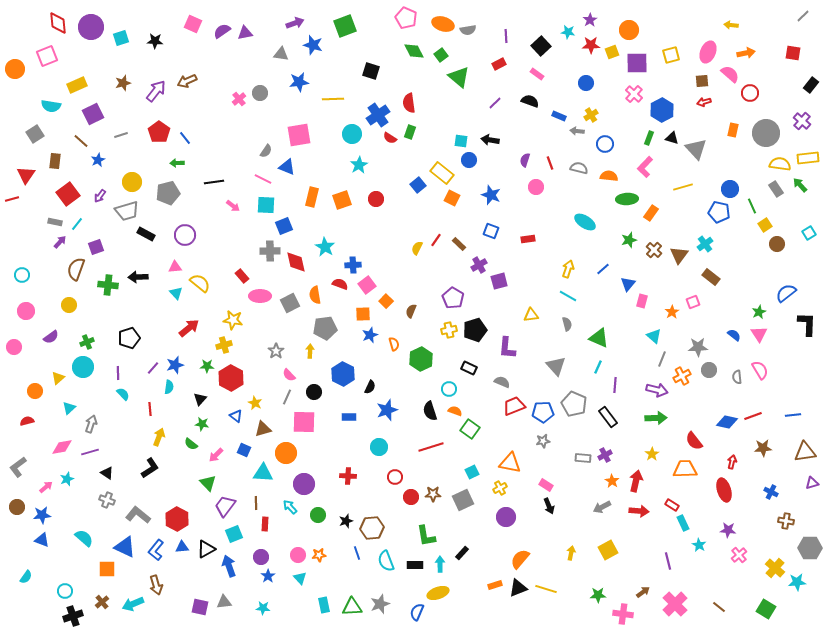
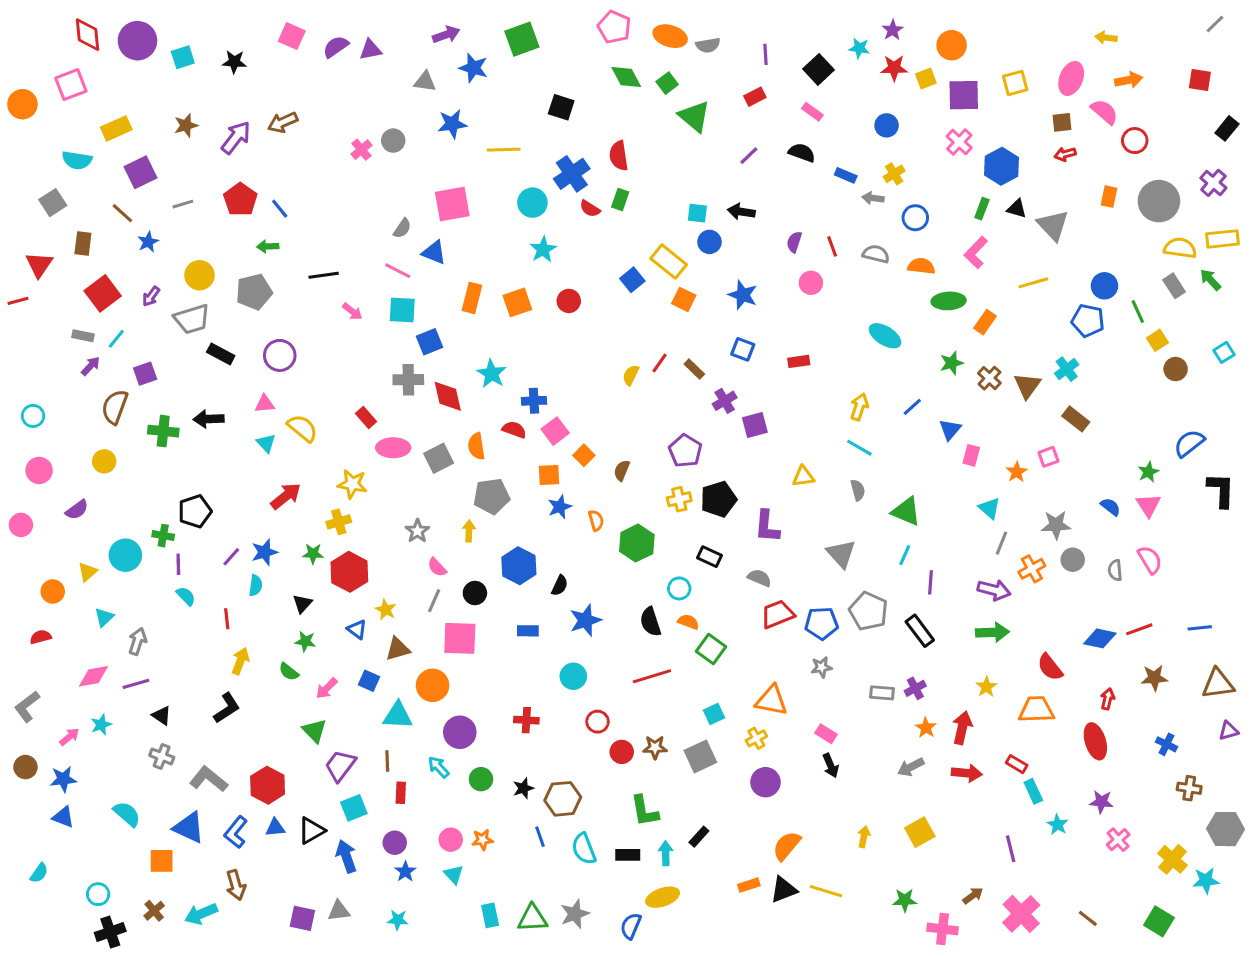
green cross: (87, 342) -> (163, 536), moved, turned 32

